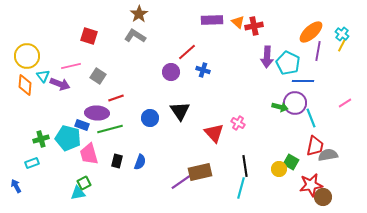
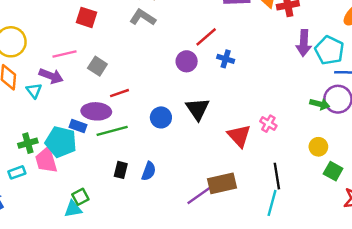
cyan triangle: (43, 76) -> (34, 91), moved
pink trapezoid: (89, 154) -> (46, 160), moved
yellow circle: (279, 169) -> (318, 147), moved

